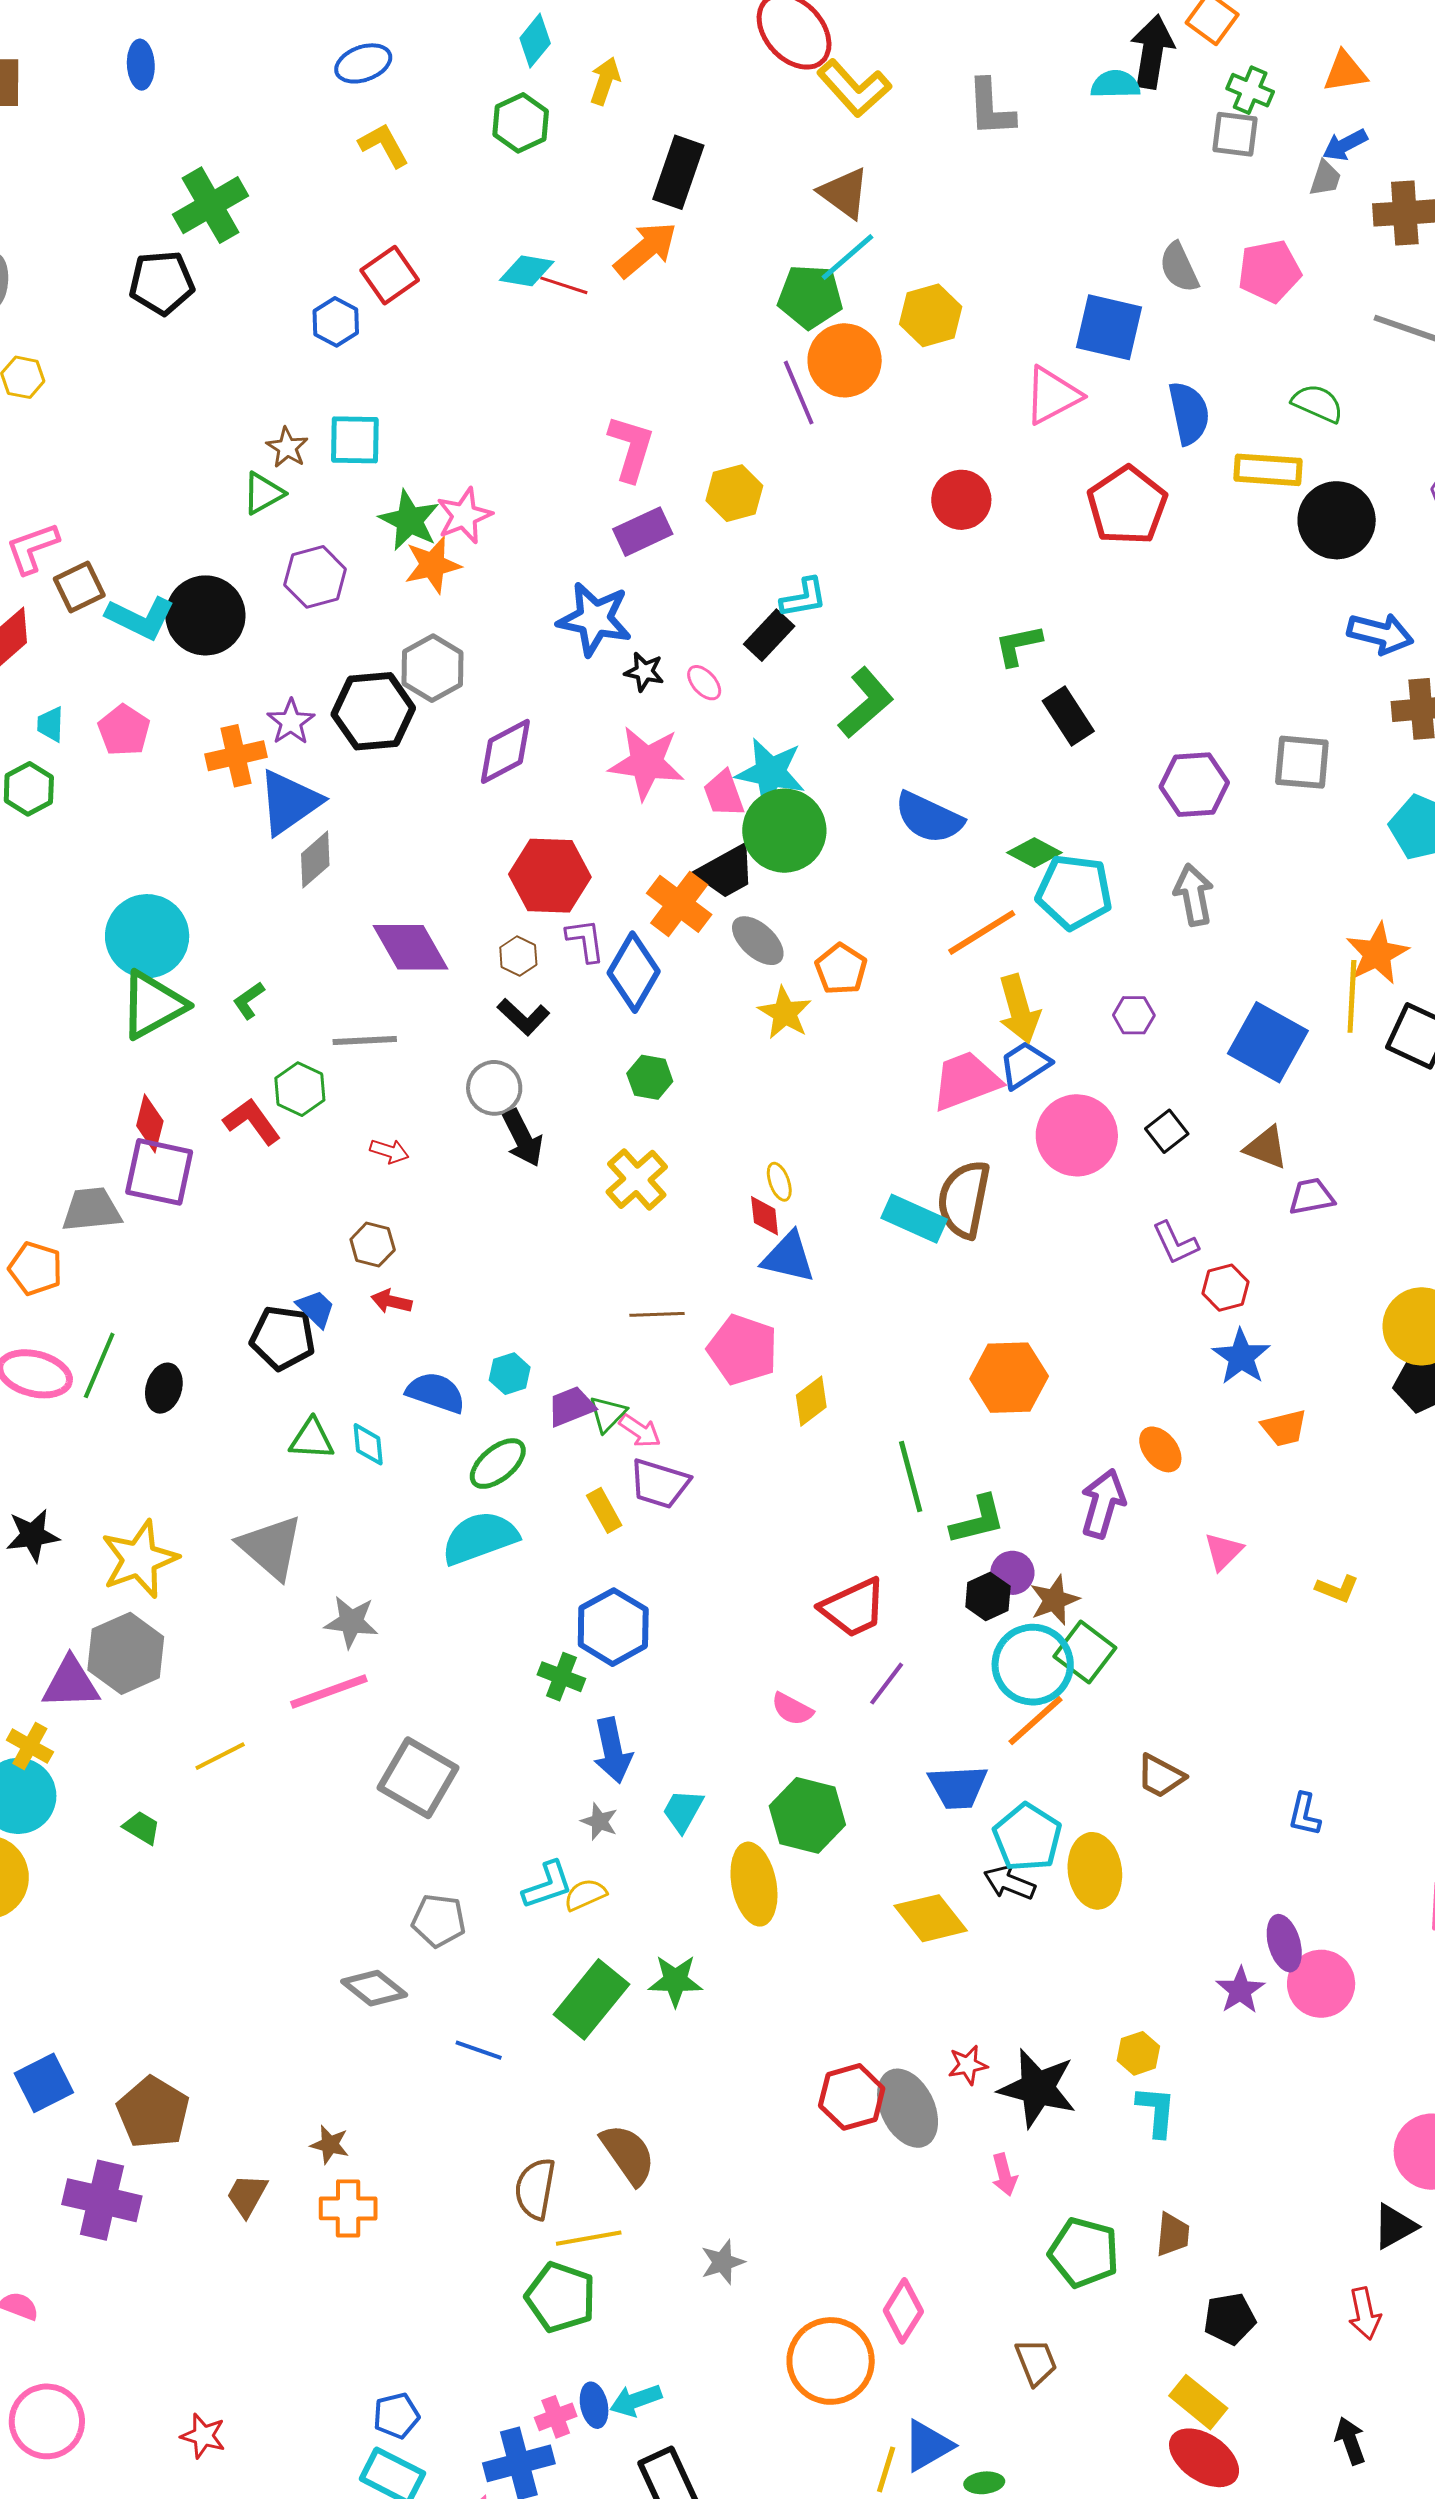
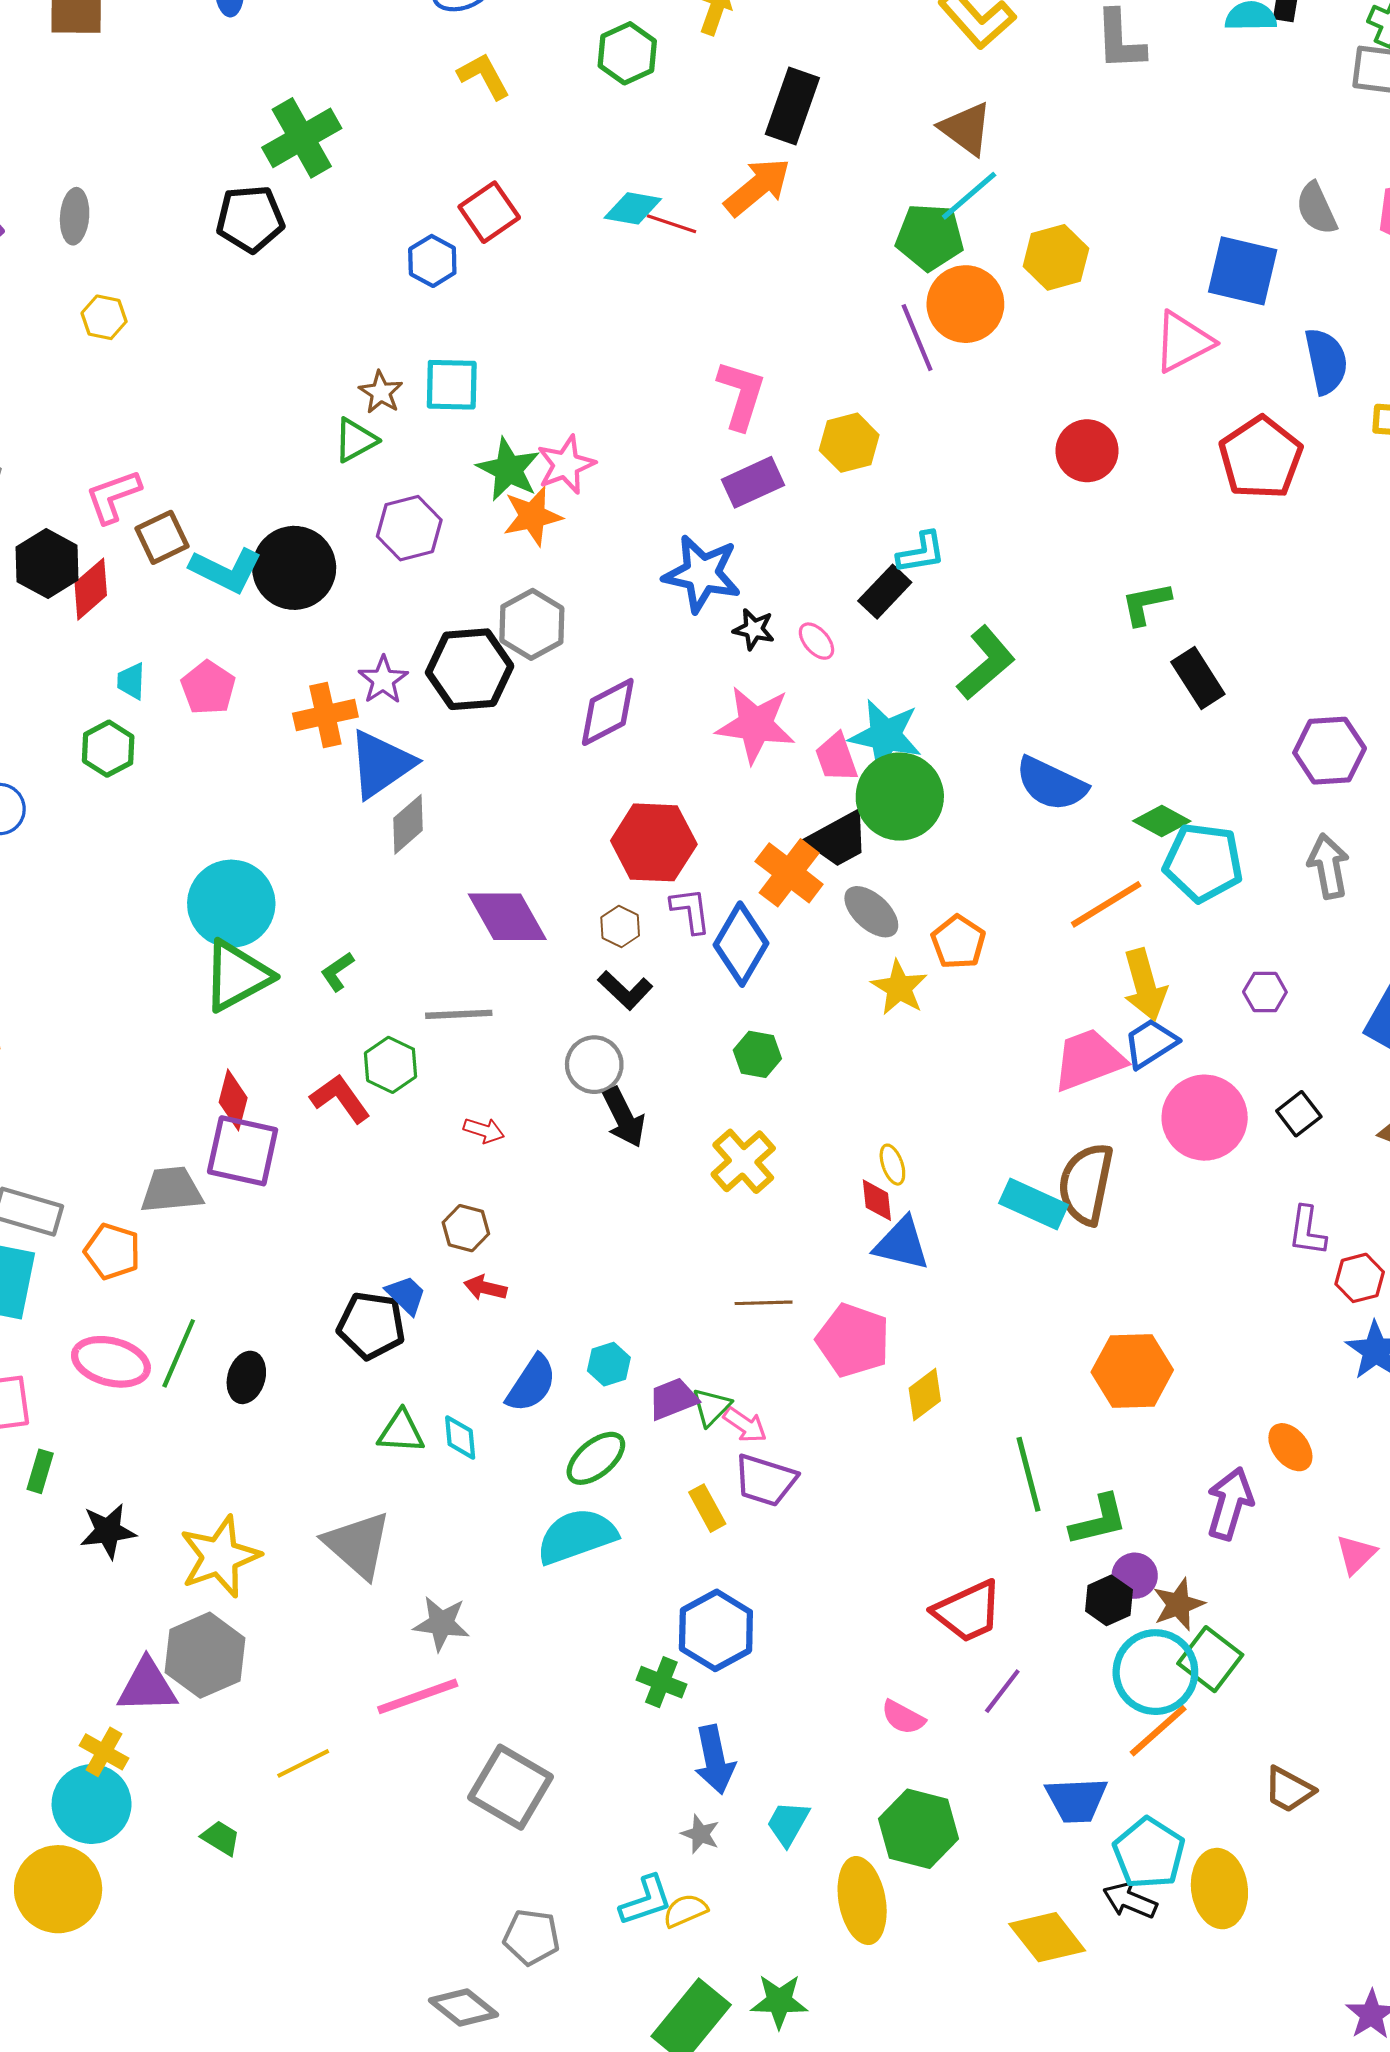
purple L-shape: (1175, 1243) -> (1307, 1231), turned 33
blue semicircle: (436, 1393) -> (531, 1384), turned 104

